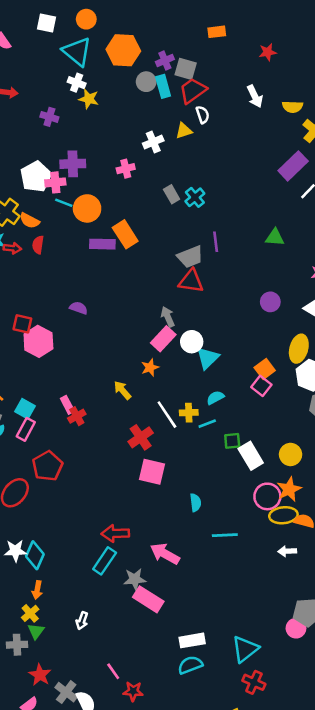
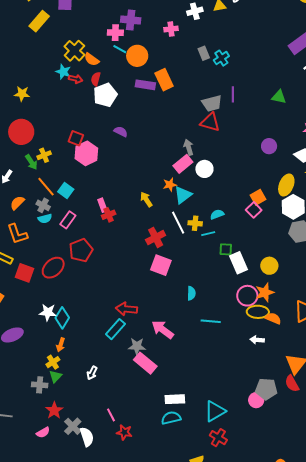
white pentagon: (36, 177) -> (105, 95), moved
cyan triangle: (208, 358) -> (183, 195), moved
cyan square: (25, 409) -> (66, 191), moved

